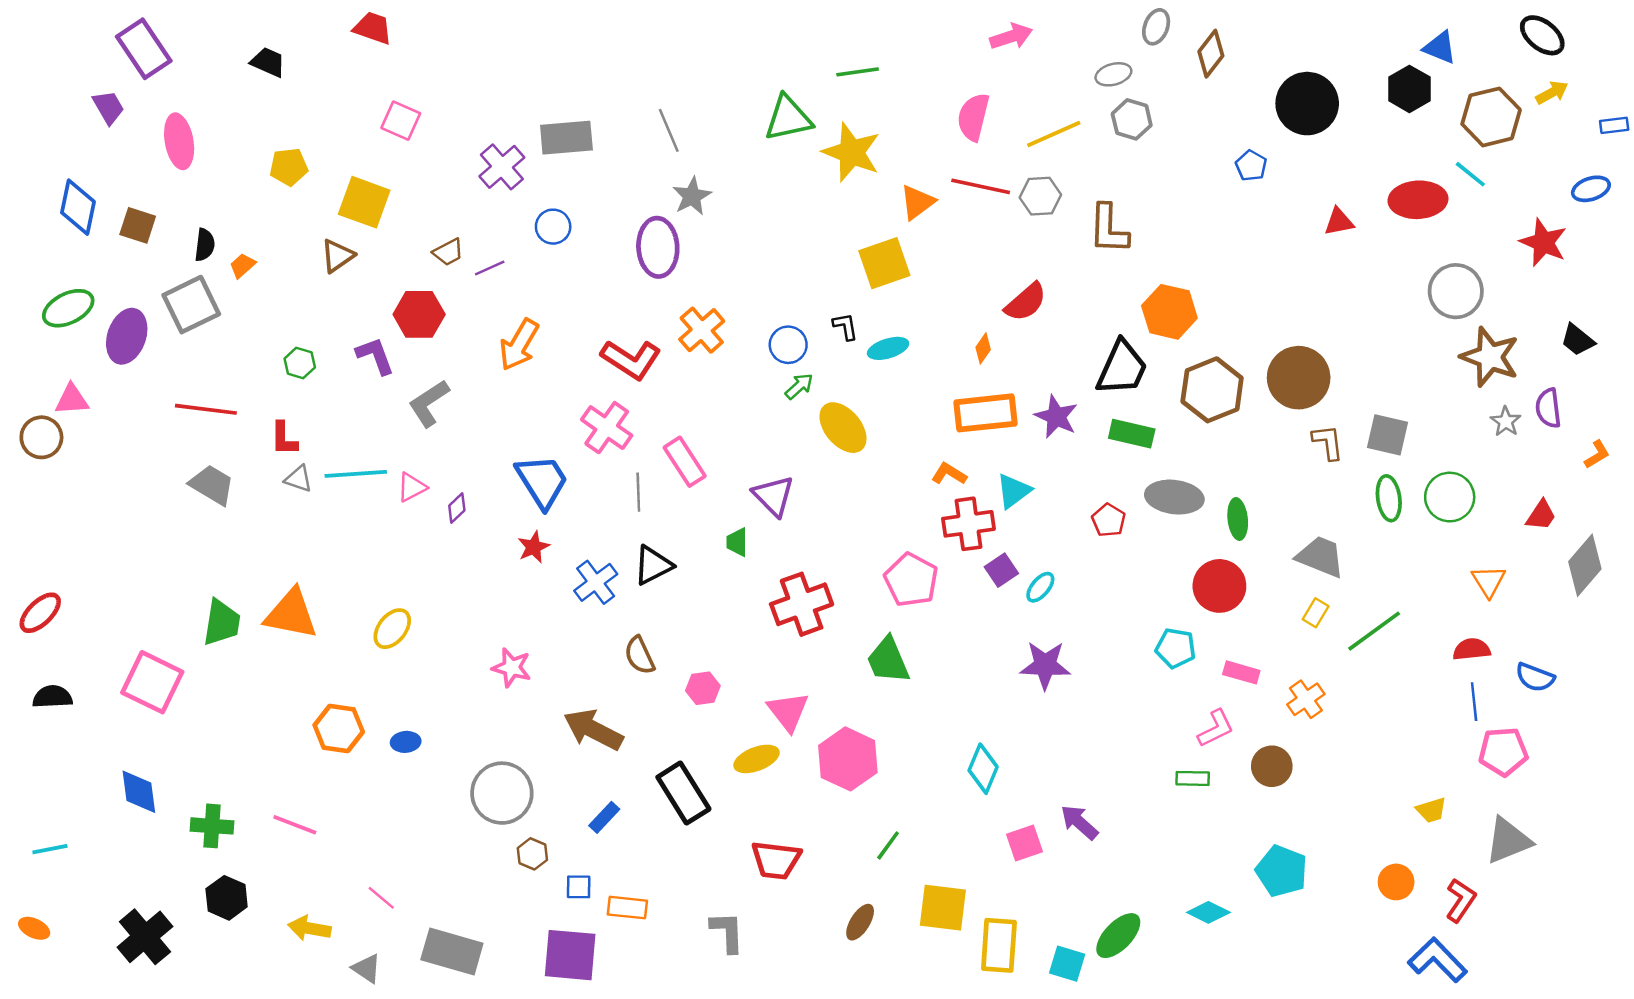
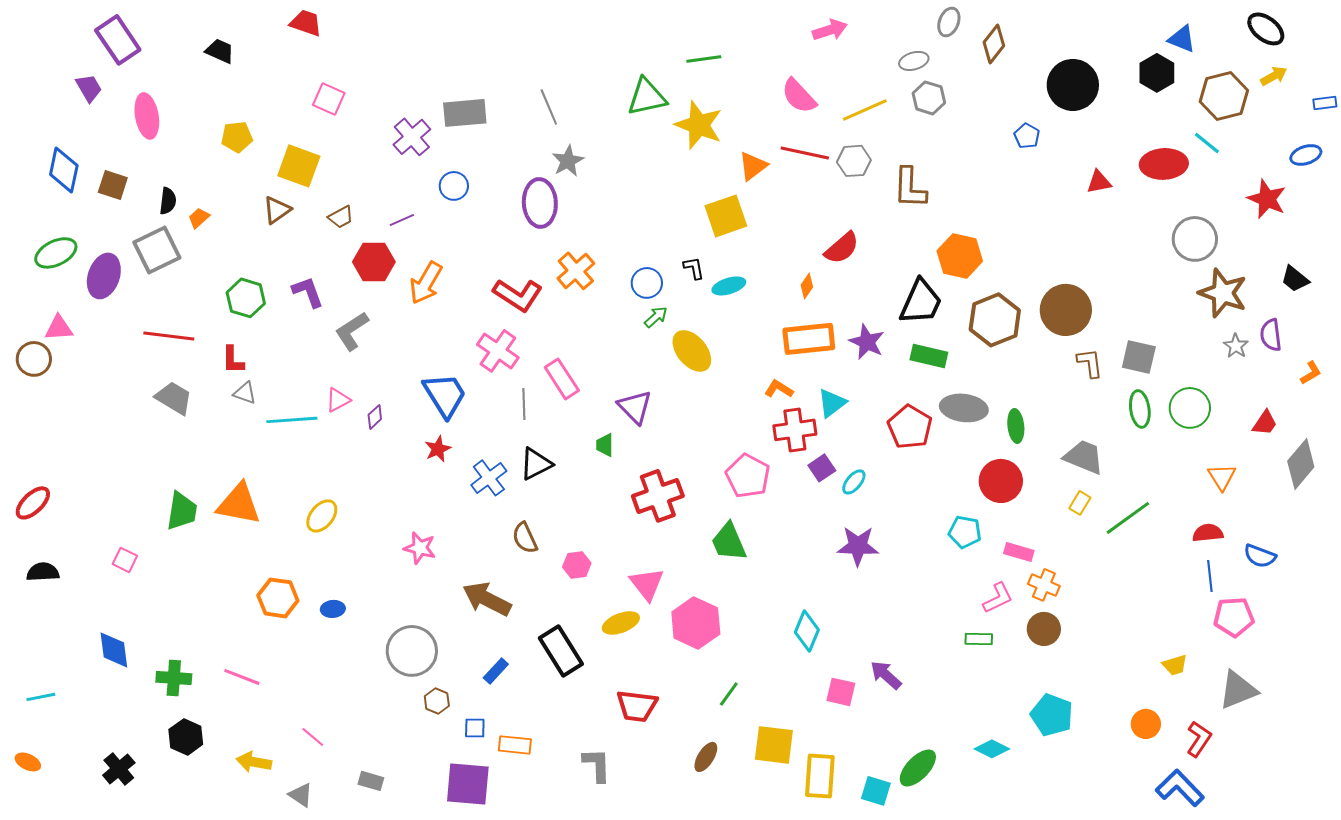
pink semicircle: (973, 117) -> (799, 96), turned -57
brown trapezoid: (448, 252) -> (341, 217), moved
red hexagon: (419, 314) -> (374, 262), moved
green hexagon: (300, 363) -> (246, 298), size x1.5
cyan line: (356, 474) -> (292, 420), moved
red pentagon: (1109, 520) -> (910, 427), size x1.6
pink square: (152, 682) -> (125, 560), size x0.5
orange cross: (1306, 699) -> (1044, 585), moved, turned -32
pink square: (1025, 843) -> (841, 692), turned 32
black cross: (145, 937) -> (119, 769), size x0.7
gray rectangle: (452, 951) -> (371, 781), size x0.5

